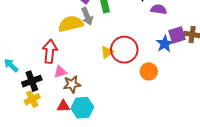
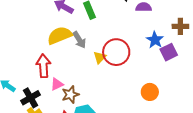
gray arrow: (87, 16) -> (79, 40), moved
purple square: (177, 35) -> (169, 52), moved
orange circle: (149, 71) -> (150, 92), moved

